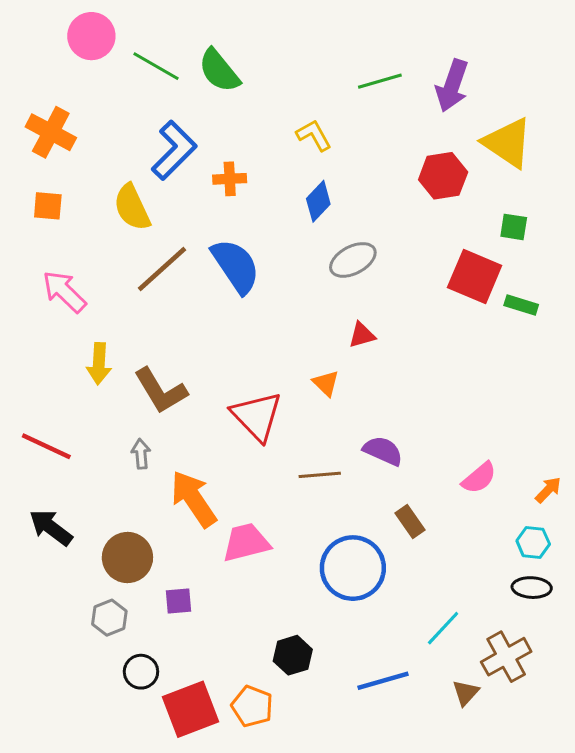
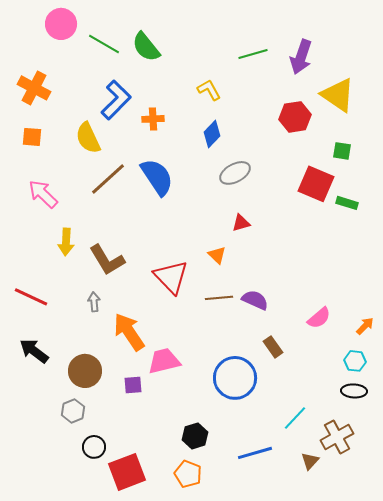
brown line: (320, 475) -> (219, 298), moved
purple square: (179, 601) -> (133, 385), moved
orange pentagon: (252, 706) -> (188, 474), moved

